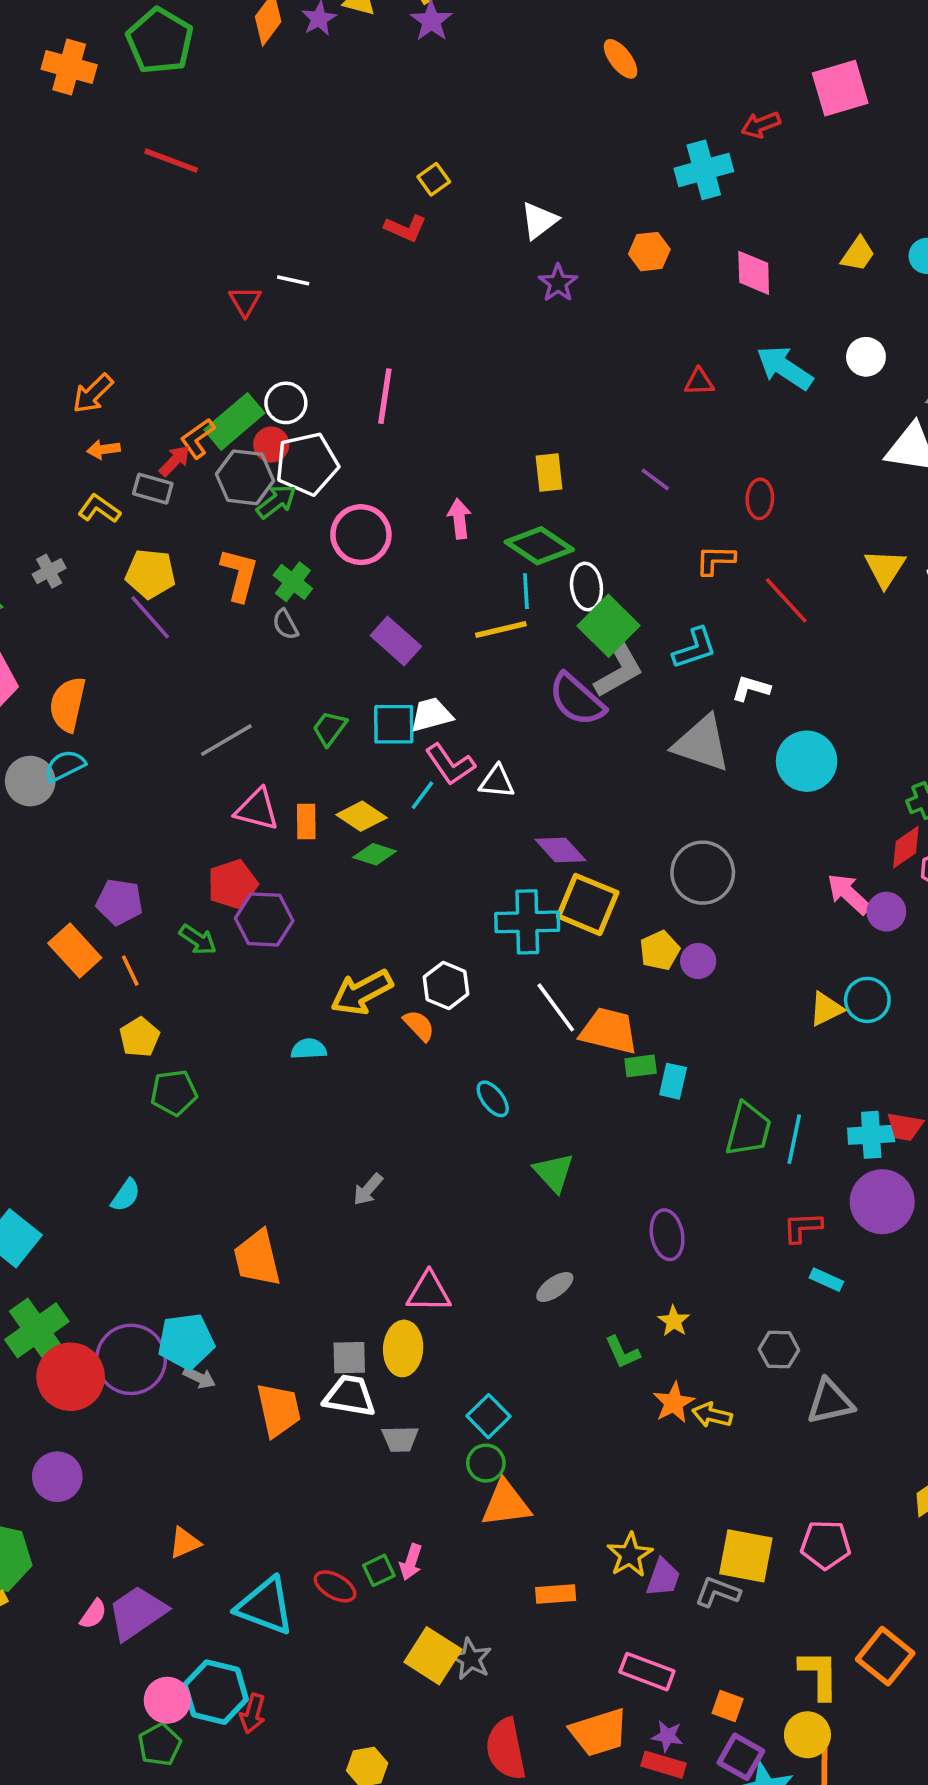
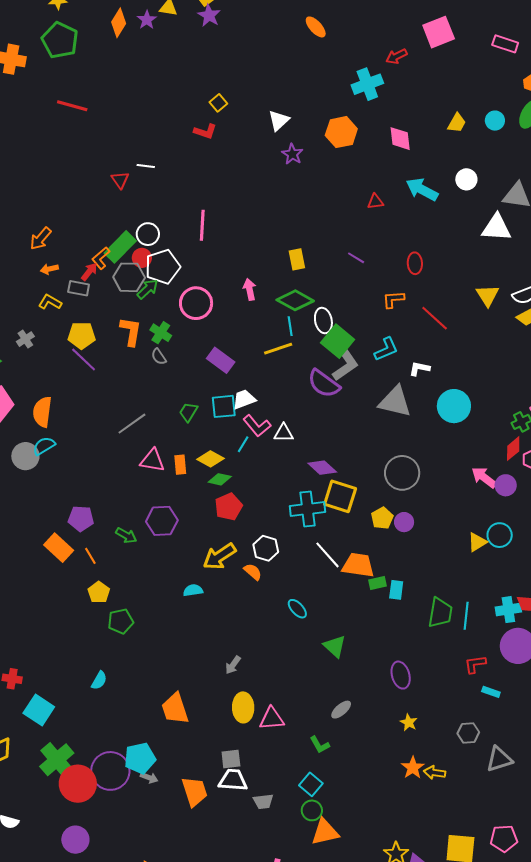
orange hexagon: (649, 252) -> (341, 132), size x1.4
red pentagon: (233, 884) -> (229, 507), moved
yellow ellipse: (403, 1348) -> (243, 707), moved
green L-shape: (622, 1352) -> (320, 745), moved

